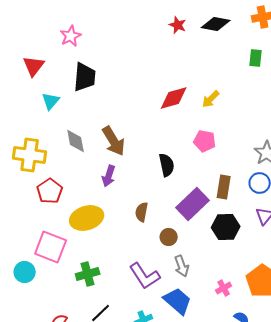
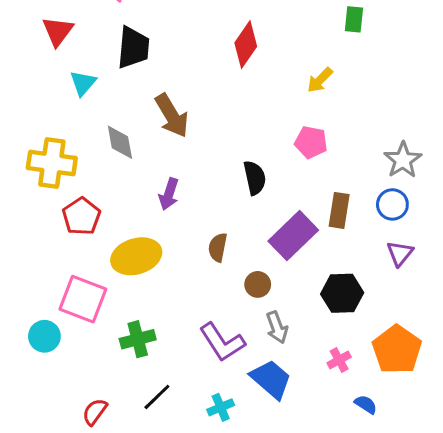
green rectangle: (256, 58) -> (354, 19), moved
red diamond: (174, 98) -> (246, 45), moved, turned -40
brown arrow: (114, 141) -> (172, 116), moved
black hexagon: (226, 227) -> (342, 293), moved

